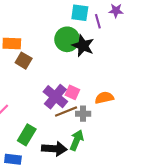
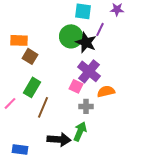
purple line: (98, 21) -> (100, 29), moved, turned 40
purple cross: (55, 97) -> (89, 71), moved
brown line: (66, 112) -> (43, 107), moved, turned -45
green rectangle: (27, 135) -> (32, 87), moved

